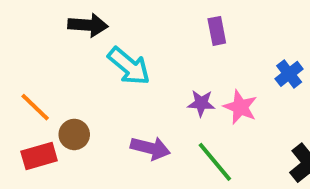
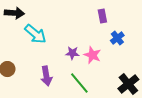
purple rectangle: (217, 31) -> (102, 16), moved
purple arrow: (150, 148) -> (46, 76), turned 66

